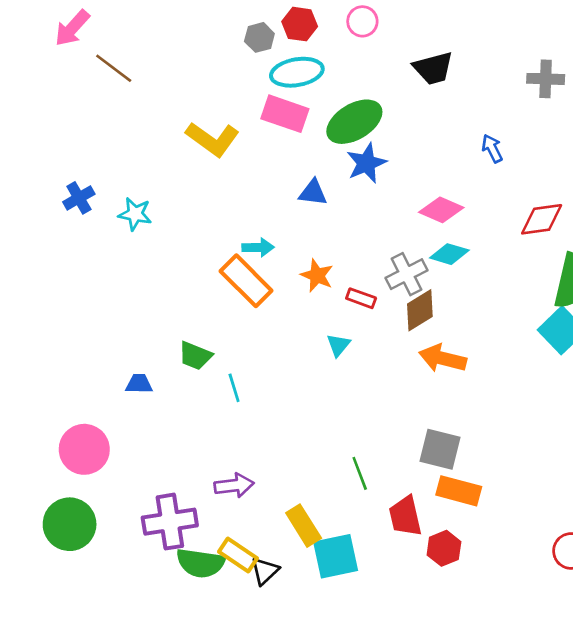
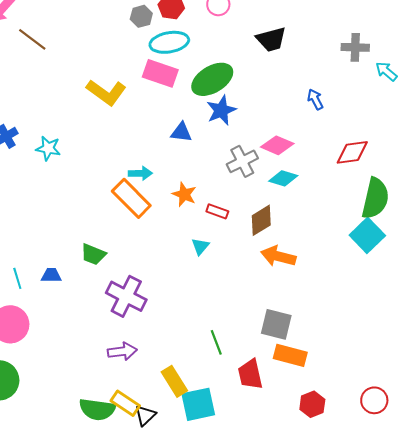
gray cross: (407, 274) -> (242, 161), moved
cyan line: (234, 388) -> (17, 278), moved
purple cross: (170, 522) -> (126, 296), moved, turned 36
red hexagon: (444, 548) -> (312, 404), moved

